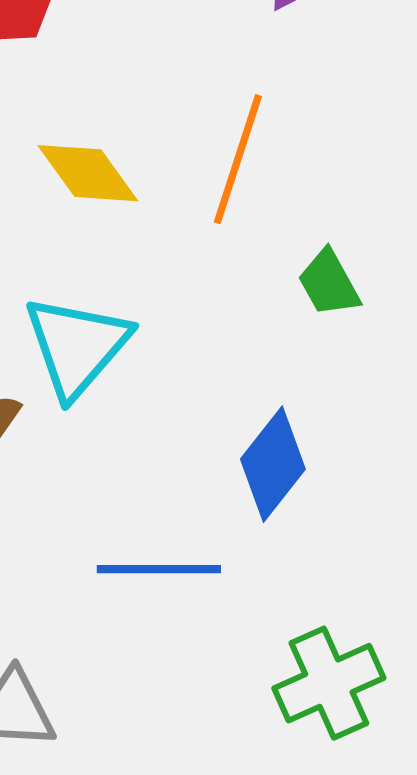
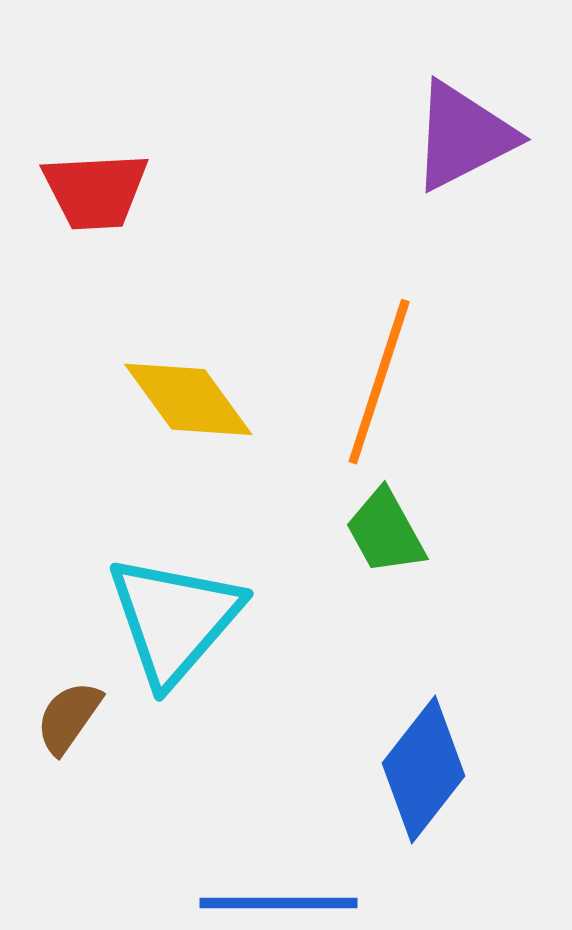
green trapezoid: (329, 283) -> (385, 532), moved

